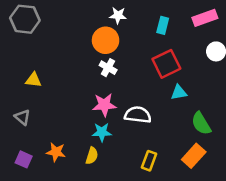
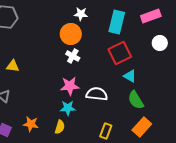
cyan rectangle: (163, 25) -> (117, 22), size x1.6
cyan triangle: (179, 92) -> (130, 76), turned 40
green semicircle: (201, 123) -> (136, 100), moved

